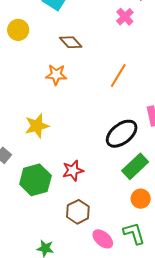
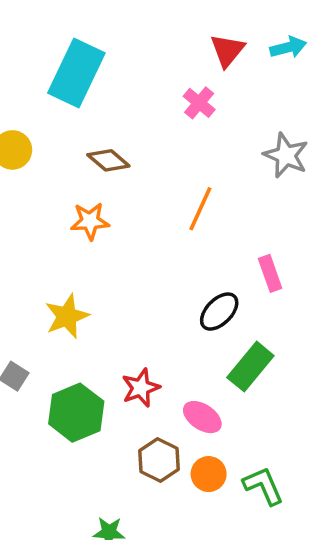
black ellipse: (122, 134) -> (219, 312), size x0.7
orange circle: (141, 199) -> (209, 474), moved
pink ellipse: (103, 239) -> (202, 417), moved

